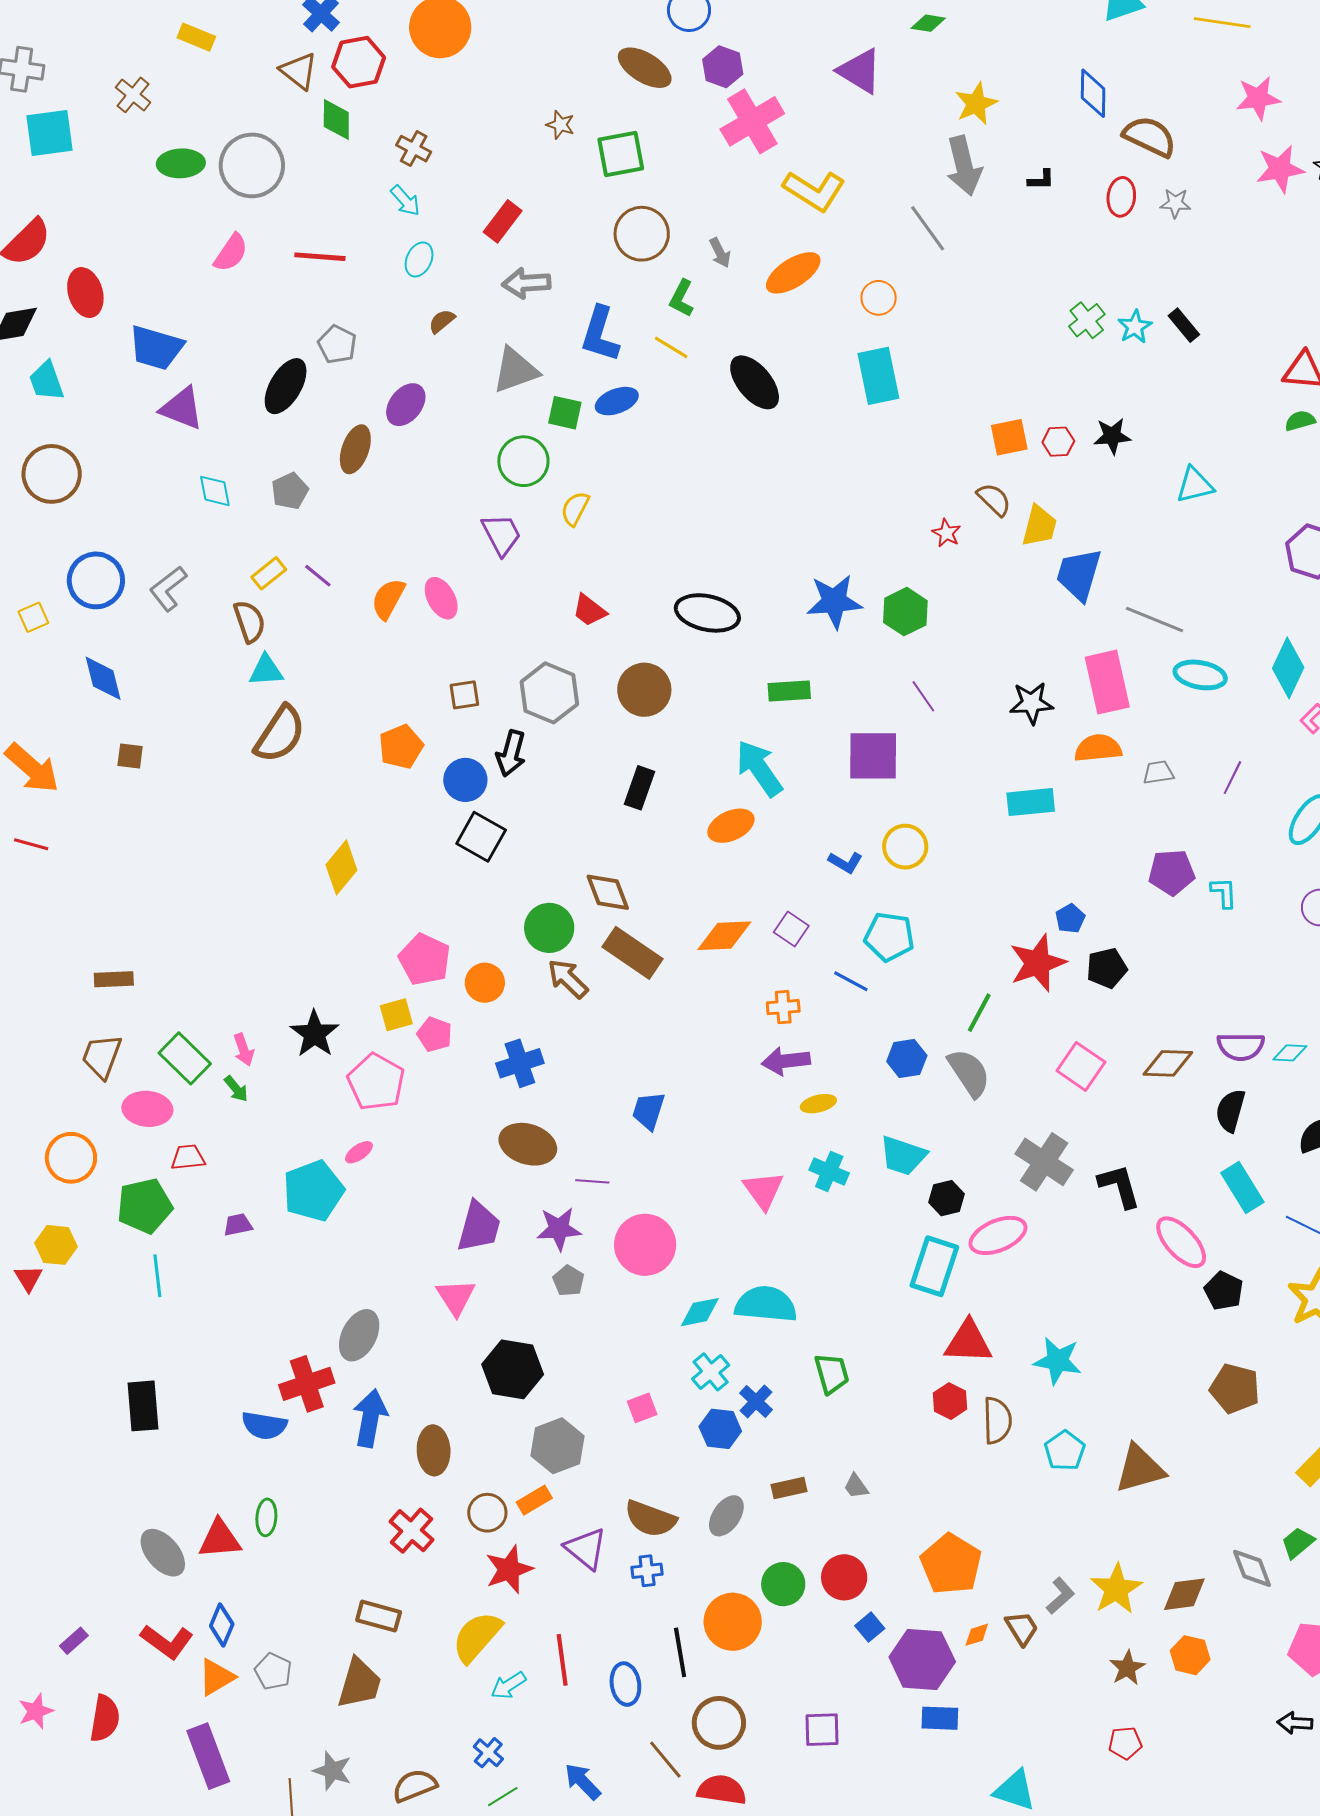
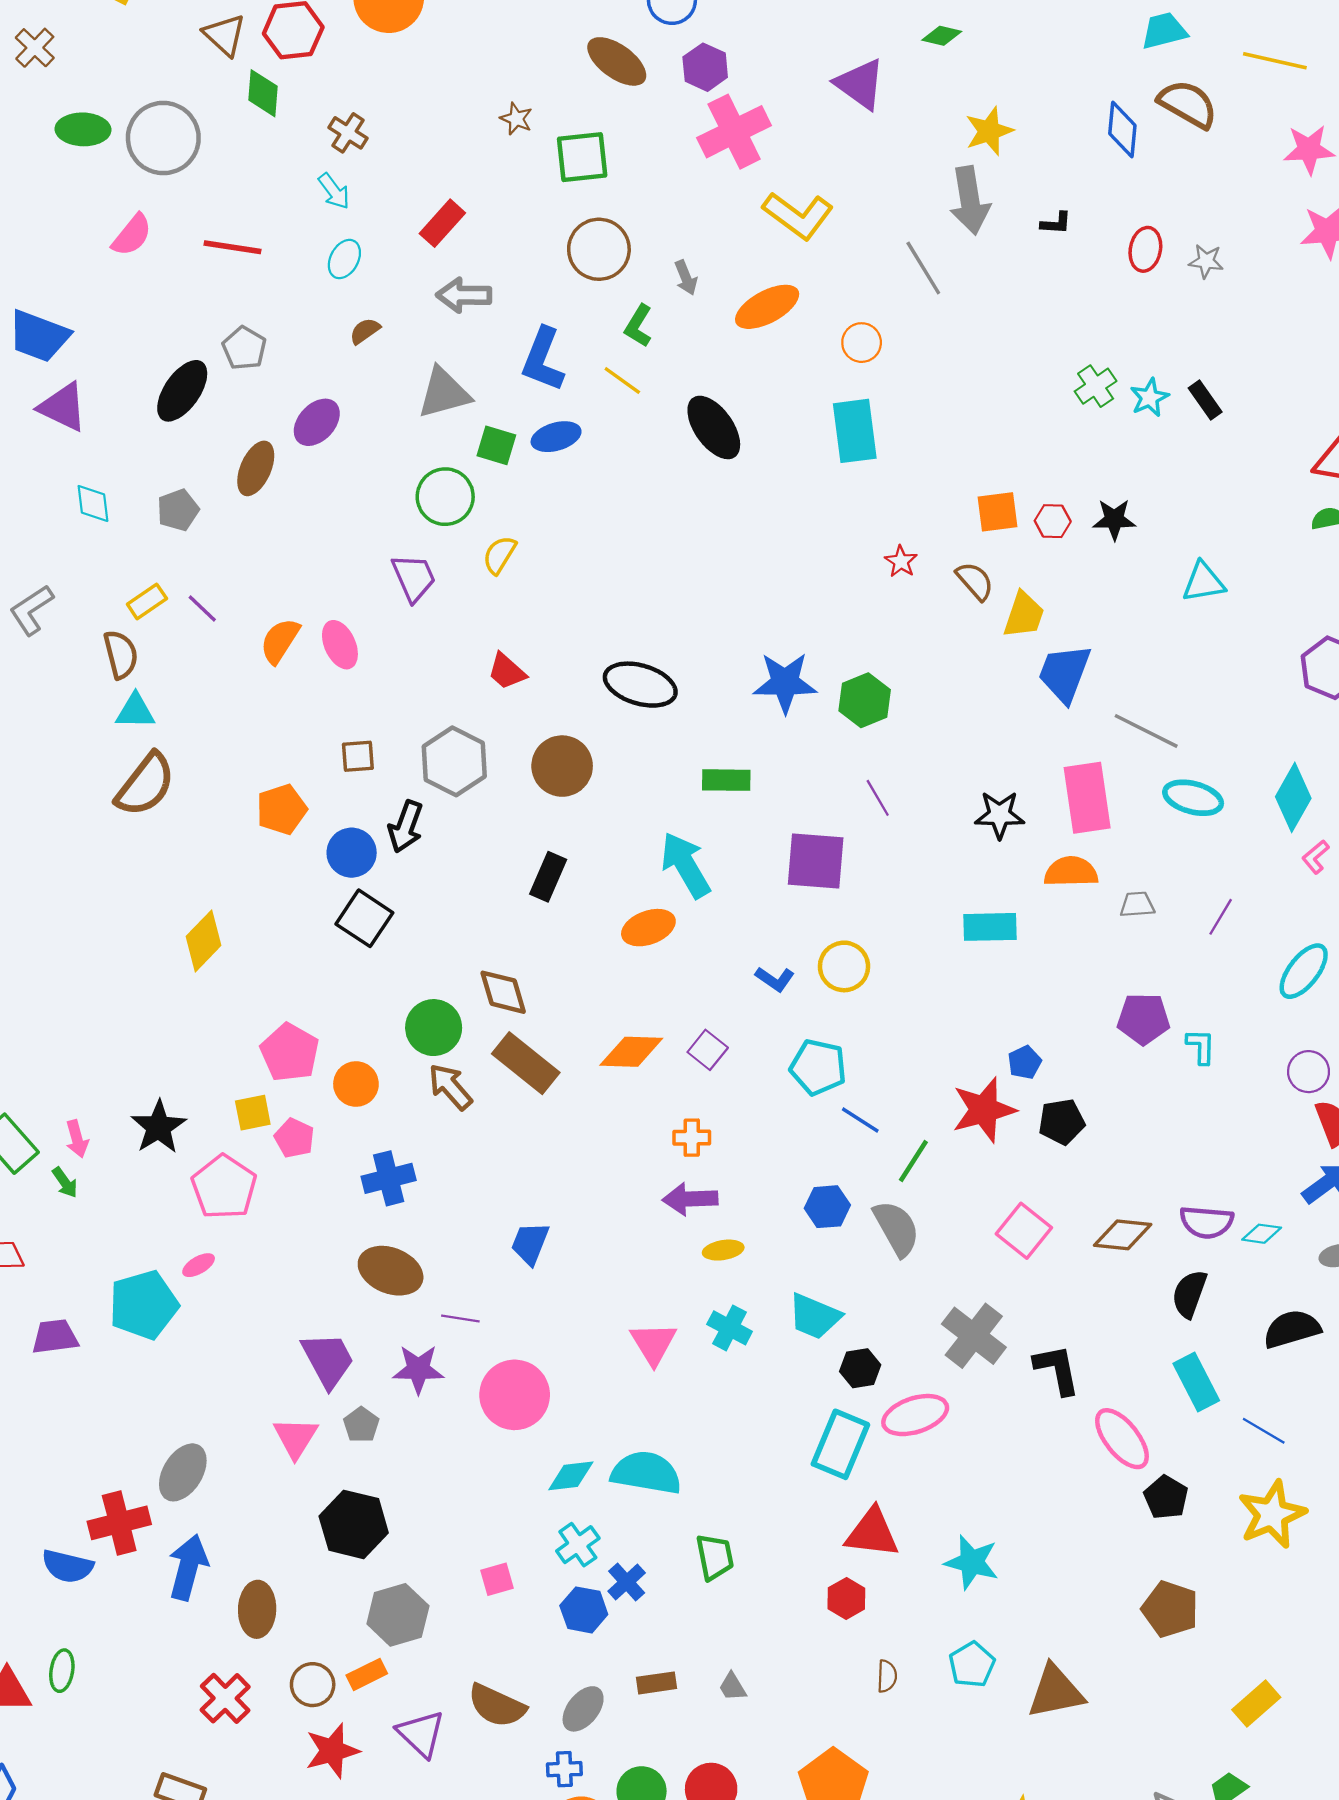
brown semicircle: (1150, 137) -> (1188, 104), moved
red star: (946, 533) -> (901, 561), moved
blue line: (851, 981) -> (860, 1120), moved
purple trapezoid: (238, 1225) -> (55, 1337), size x1.4
purple trapezoid: (479, 1227) -> (328, 1360), turned -48
gray pentagon: (569, 1281) -> (361, 1425), moved
brown semicircle: (997, 1420) -> (887, 1676), moved, size x0.6
blue cross: (647, 1571) -> (564, 1769), moved

